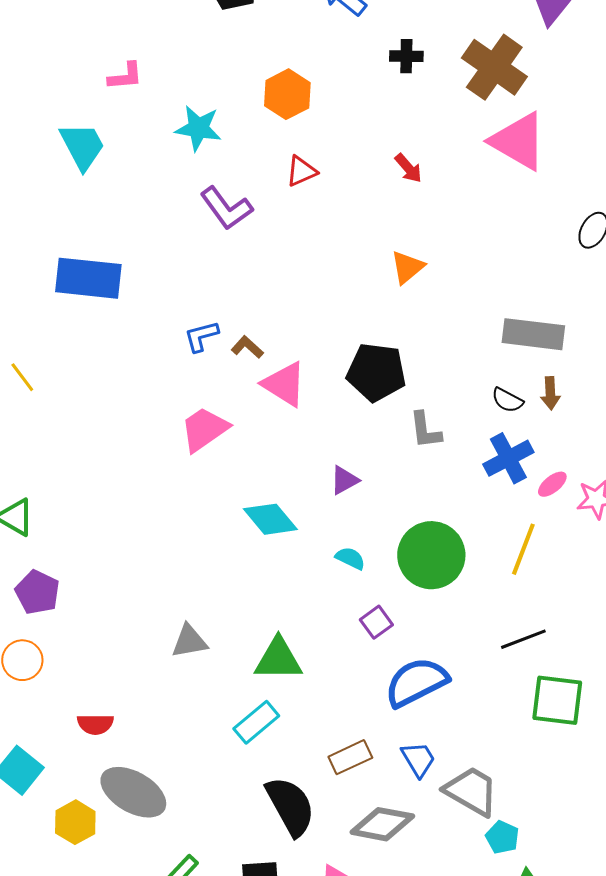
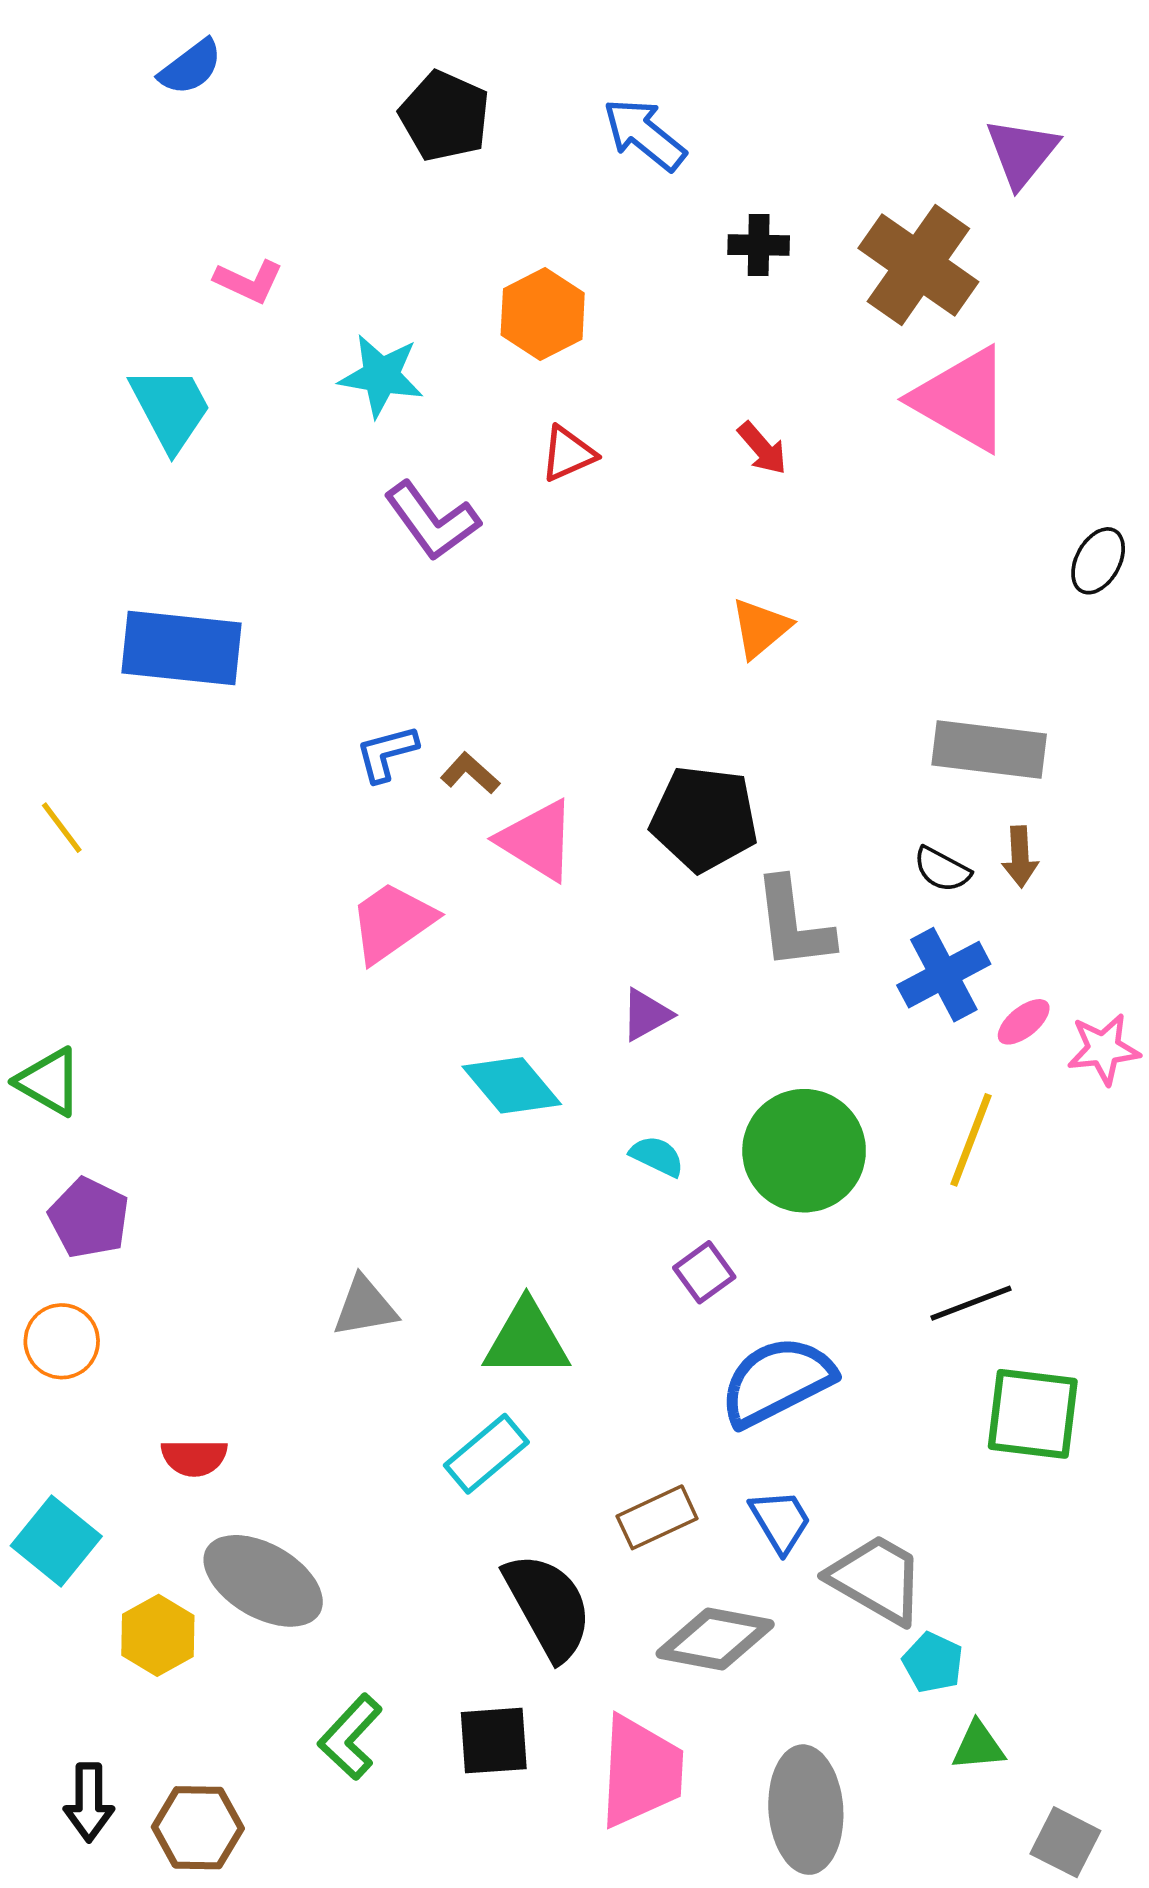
pink L-shape: (125, 76) -> (249, 281), turned 30
gray L-shape: (425, 430) -> (793, 924), size x1.4

